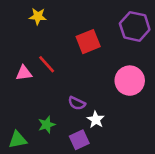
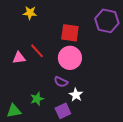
red square: (88, 42) -> (70, 33), turned 30
pink circle: (130, 81) -> (70, 58), moved

